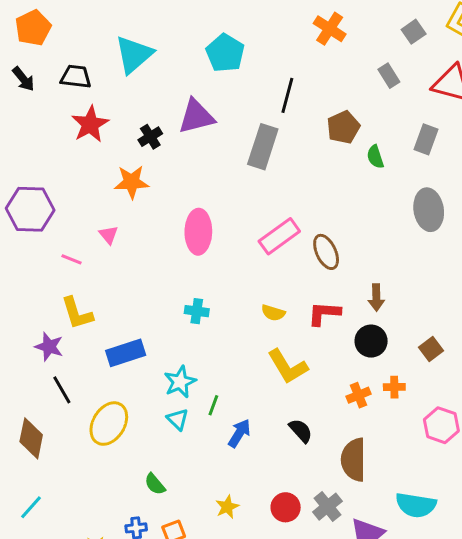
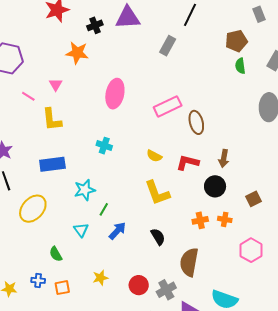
brown pentagon: (343, 127) -> (236, 41), moved
gray rectangle: (263, 147) -> (168, 46), size x0.7
yellow L-shape: (77, 313) -> (52, 120), moved
cyan triangle: (178, 419) -> (81, 230), moved

